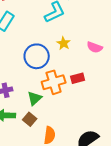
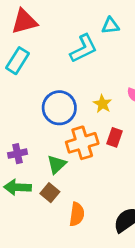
yellow star: (64, 43) -> (102, 104), moved
red rectangle: (78, 78) -> (115, 137), turned -56

